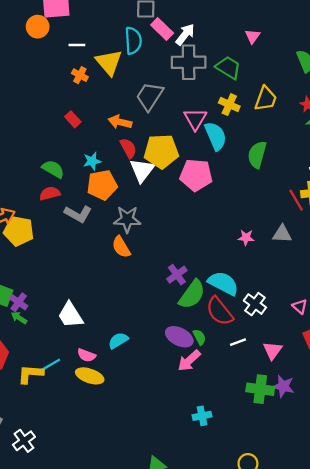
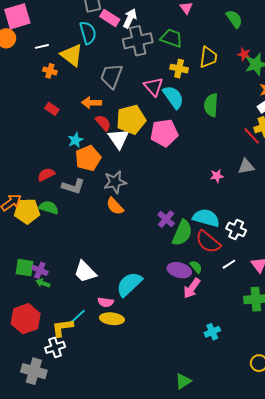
green semicircle: (53, 169) -> (49, 207), moved
cyan semicircle: (118, 340) -> (129, 284), size x1.6
white cross: (24, 441) -> (55, 347), moved, turned 30

